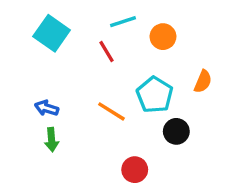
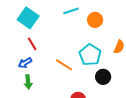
red line: (106, 52) -> (32, 44), moved
blue arrow: (47, 108) -> (25, 63), turned -48

